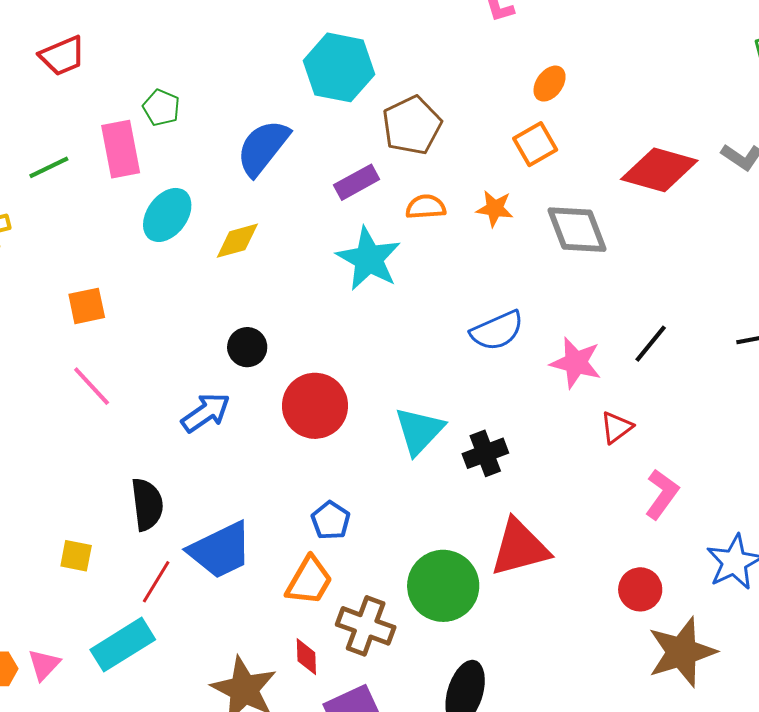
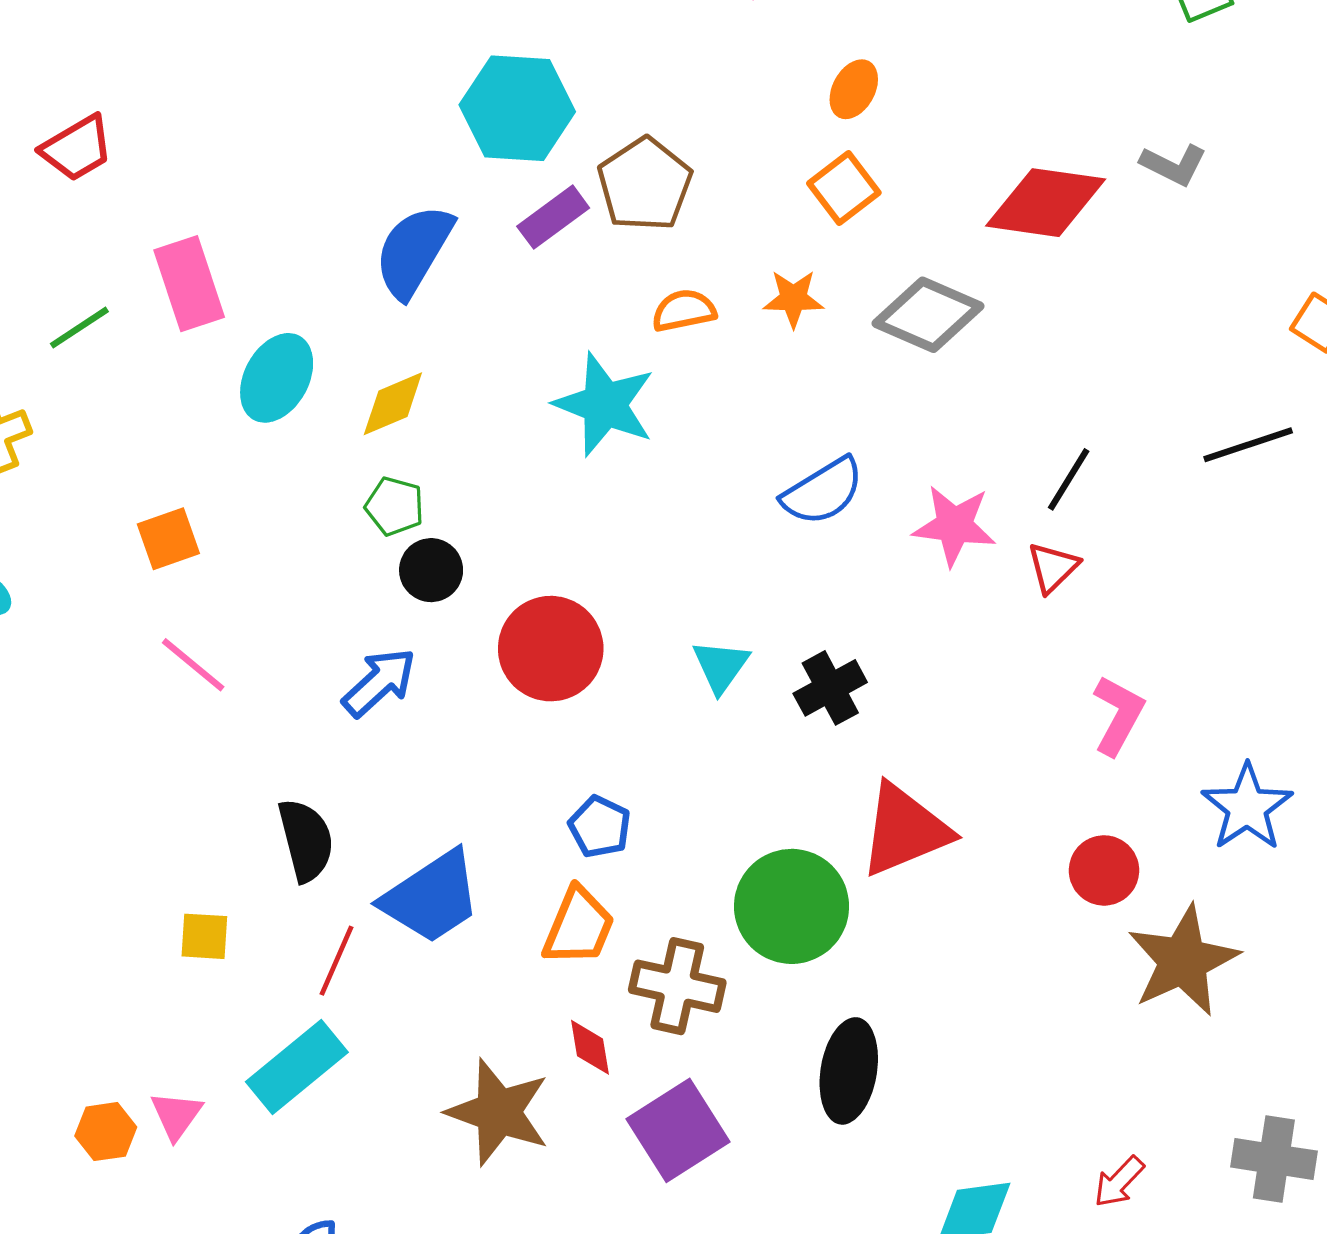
green pentagon: (161, 108) -> (395, 506), moved
purple rectangle: (357, 182) -> (553, 217), moved
gray diamond: (577, 230) -> (928, 315), turned -38
red triangle: (616, 427) -> (1053, 567), moved
cyan triangle: (419, 431) -> (721, 666), size x0.7

